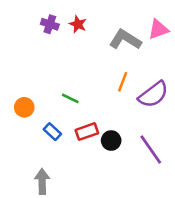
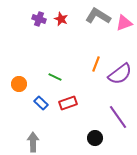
gray L-shape: (125, 40) -> (98, 16), moved
black circle: (111, 141) -> (95, 138), moved

